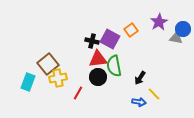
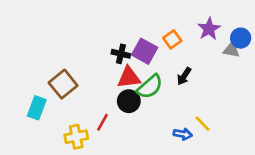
green semicircle: (114, 66) -> (150, 87), turned -120
yellow cross: (58, 78) -> (76, 137), moved
black arrow: (140, 78) -> (184, 76), moved

